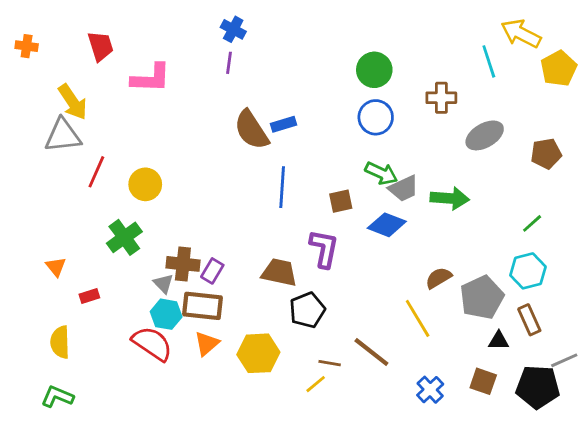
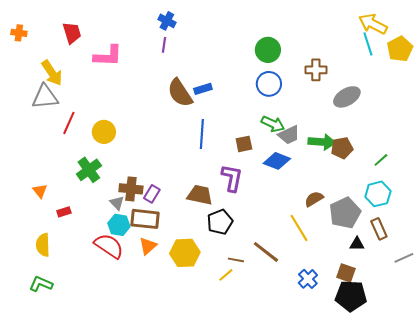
cyan line: (489, 61) -> (368, 44), moved
brown pentagon: (546, 154) -> (342, 148), moved
black pentagon: (538, 387) -> (351, 296), moved

